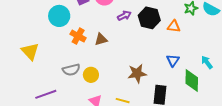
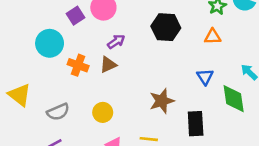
purple arrow: (124, 16) -> (116, 42), moved
orange triangle: (174, 26) -> (213, 37), moved
gray semicircle: (71, 70) -> (58, 112), moved

